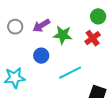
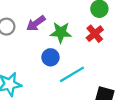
blue circle: (41, 56) -> (50, 57), moved

